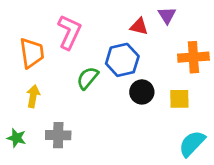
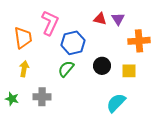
purple triangle: (167, 15) -> (118, 19), moved
blue hexagon: (122, 60) -> (73, 43), moved
green semicircle: (87, 78) -> (66, 69), moved
cyan semicircle: (192, 144) -> (116, 103), moved

